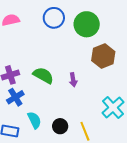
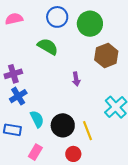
green semicircle: (43, 75) -> (48, 47), moved
black circle: (60, 126) -> (63, 125), size x1.5

